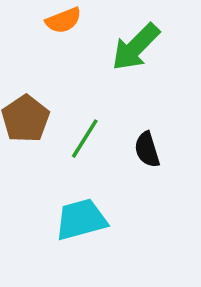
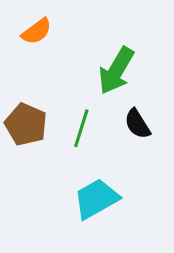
green arrow: (136, 47) -> (116, 71), moved

